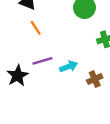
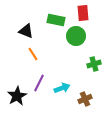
purple line: (42, 61) -> (39, 83), turned -48

